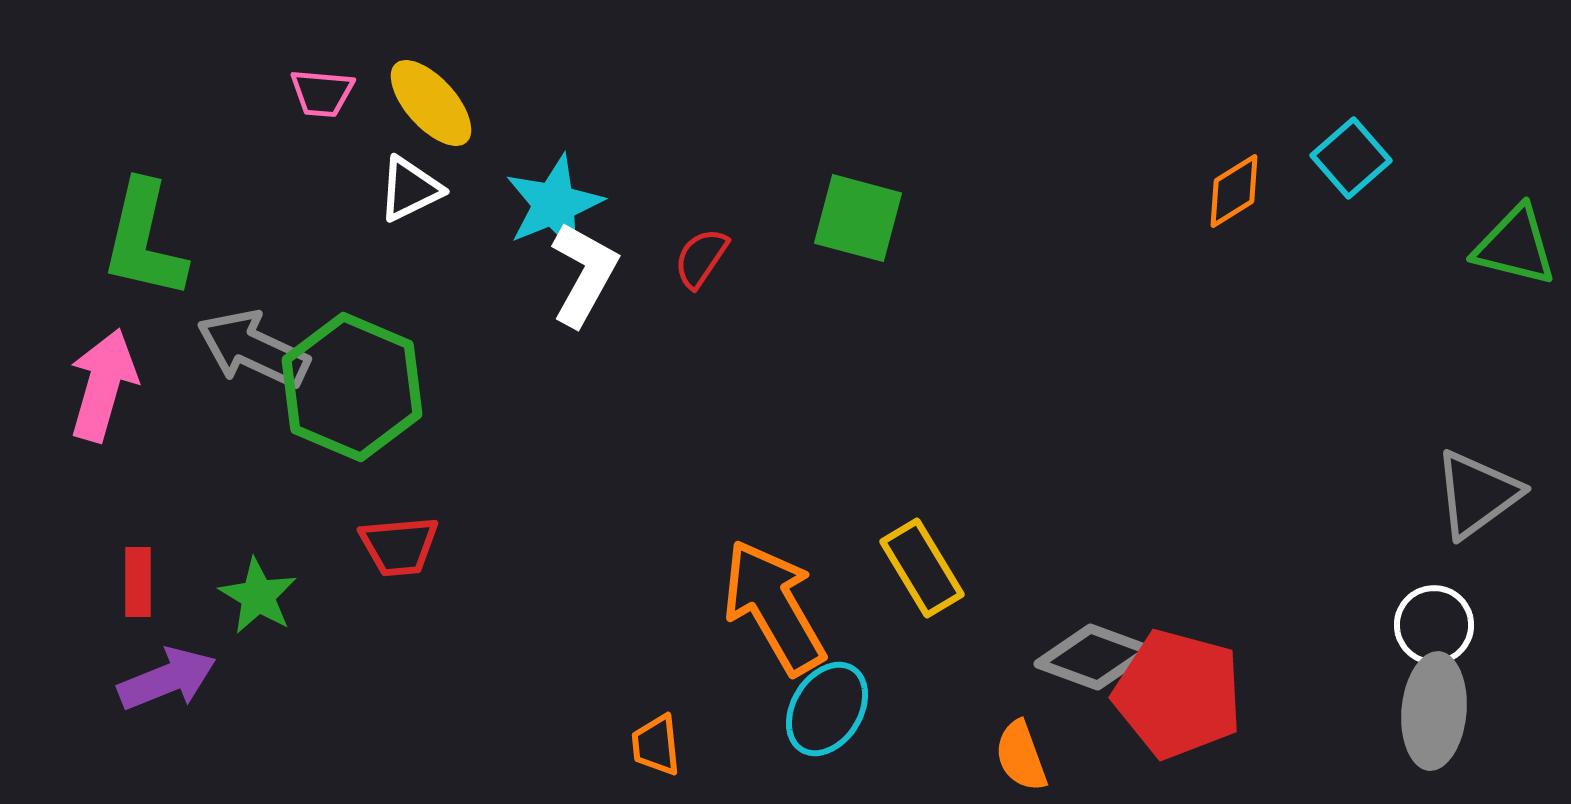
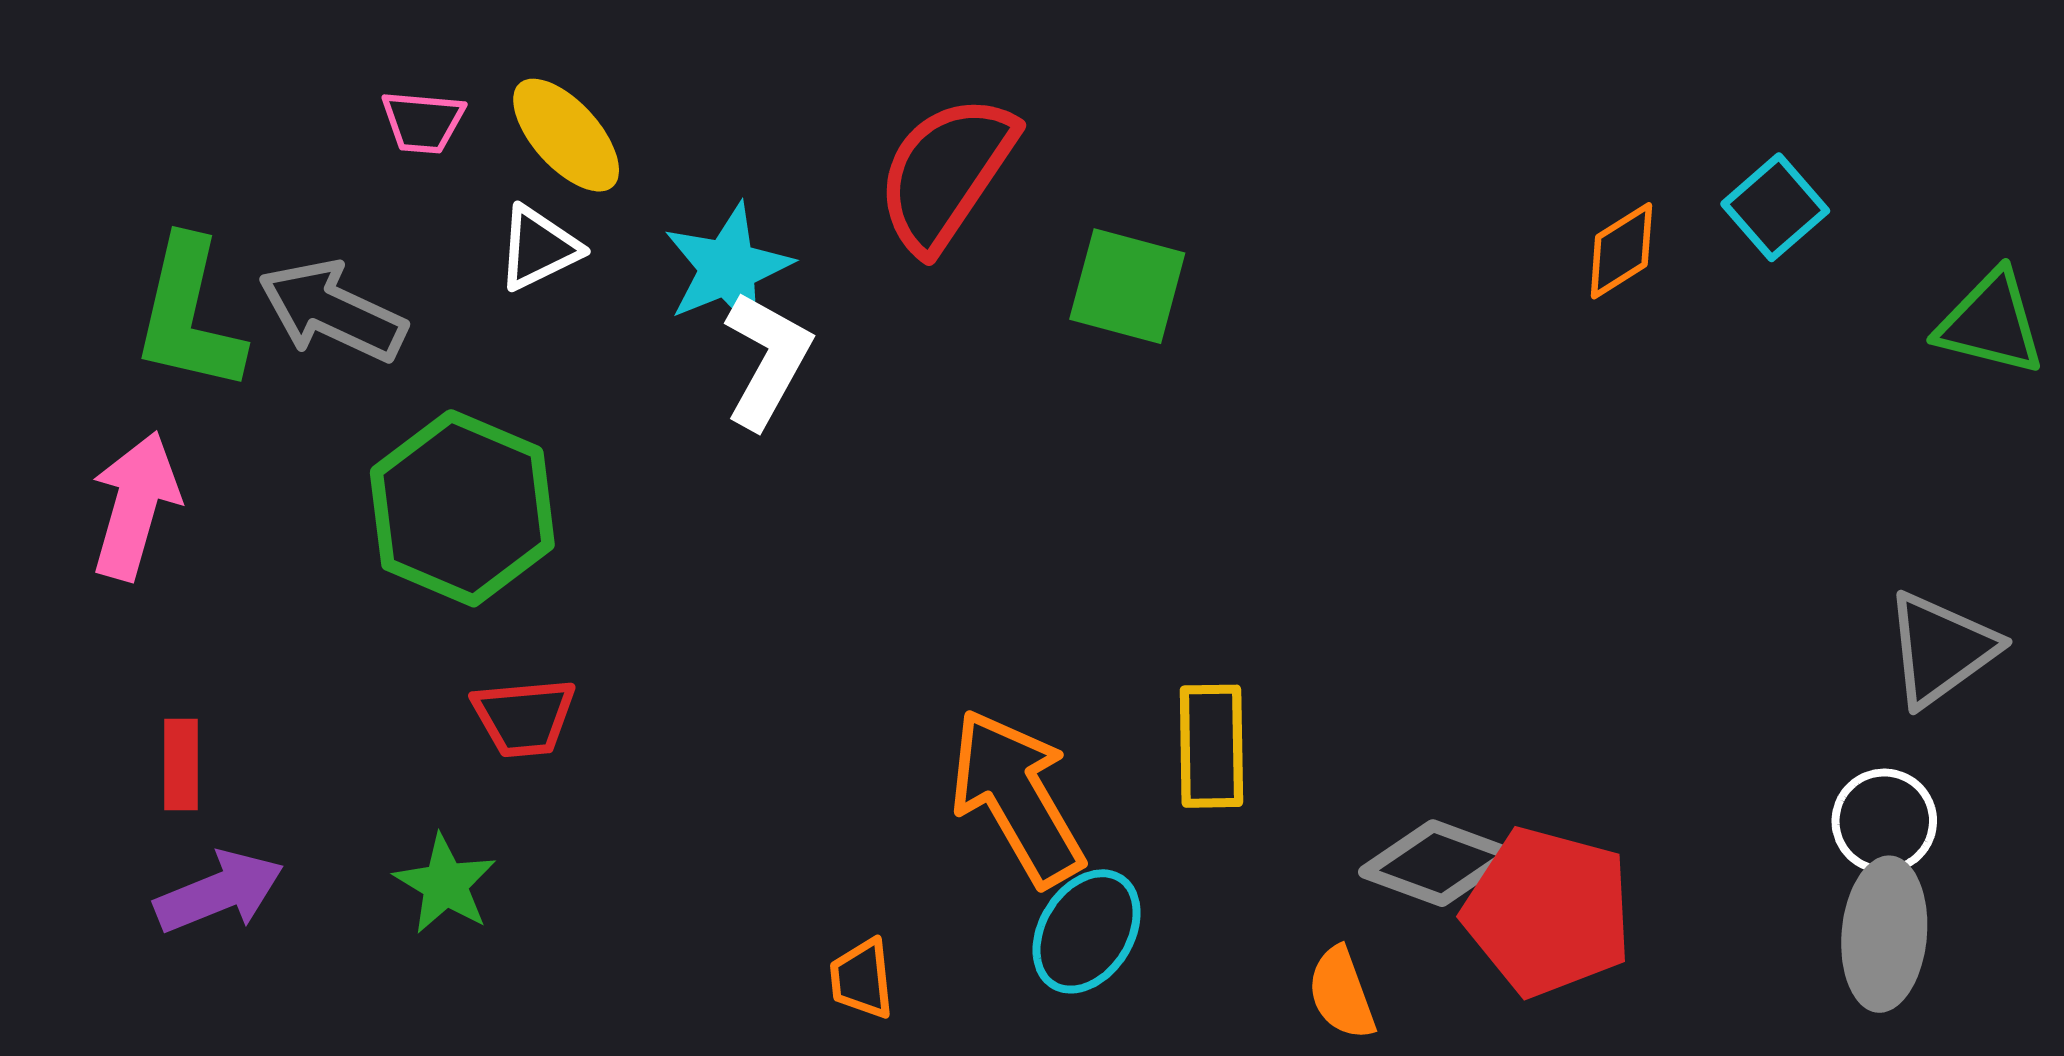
red semicircle: (701, 258) -> (946, 173), moved, size x2.0
gray arrow: (253, 349) -> (332, 311), moved
yellow rectangle: (922, 568) -> (1211, 746), turned 30
green star: (258, 596) -> (445, 884), moved

